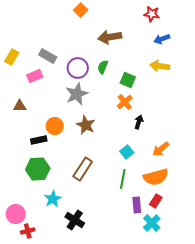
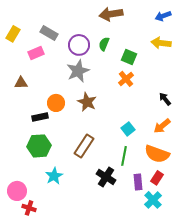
black arrow: (139, 122) -> (165, 99), moved, turned -56
orange semicircle: (156, 177) -> (157, 154), turned 35
black cross: (75, 220) -> (106, 177), moved
red cross: (28, 231) -> (29, 208), turned 32

